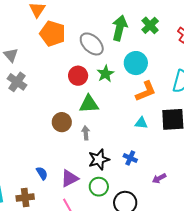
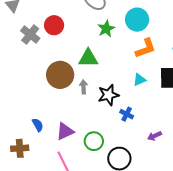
red circle: (78, 76) -> (54, 25), moved
gray cross: (17, 82) -> (30, 34), moved
brown circle: (62, 122) -> (60, 75), size x1.4
cyan triangle: (141, 123) -> (139, 80), turned -32
black star: (99, 159) -> (108, 95), moved

